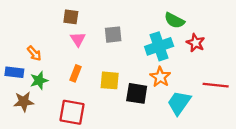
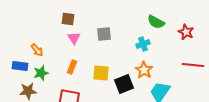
red star: (196, 43) -> (186, 32), moved
cyan cross: (159, 46) -> (143, 44), size x0.6
red line: (216, 85) -> (193, 65), moved
black square: (137, 93) -> (124, 84), turned -30

